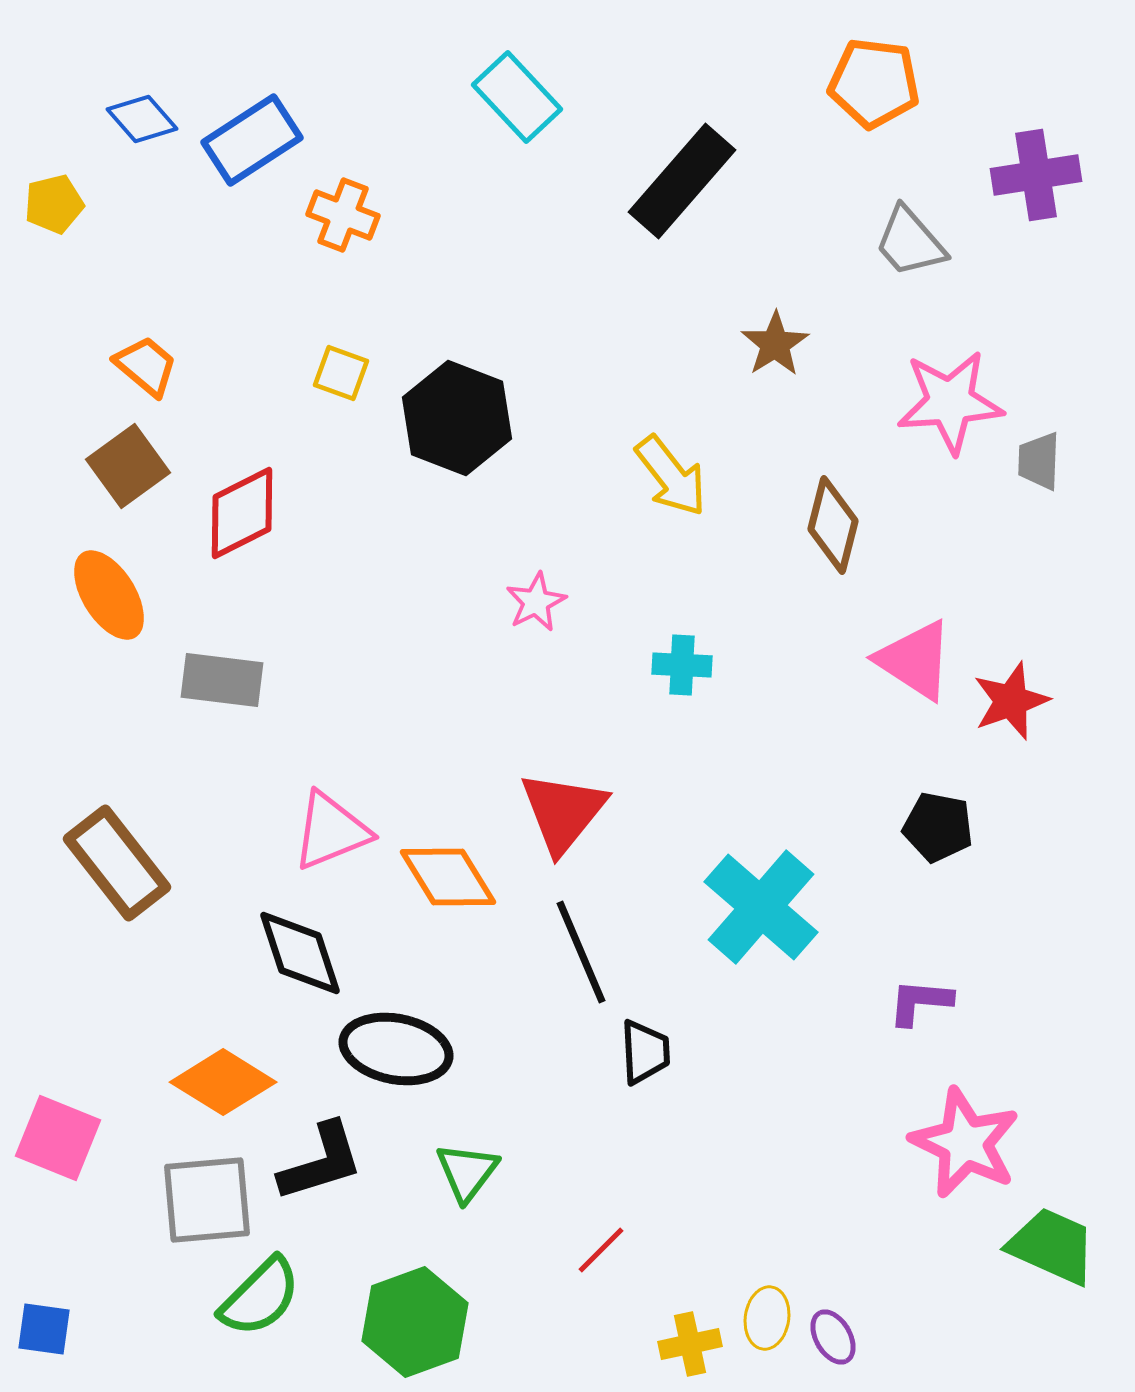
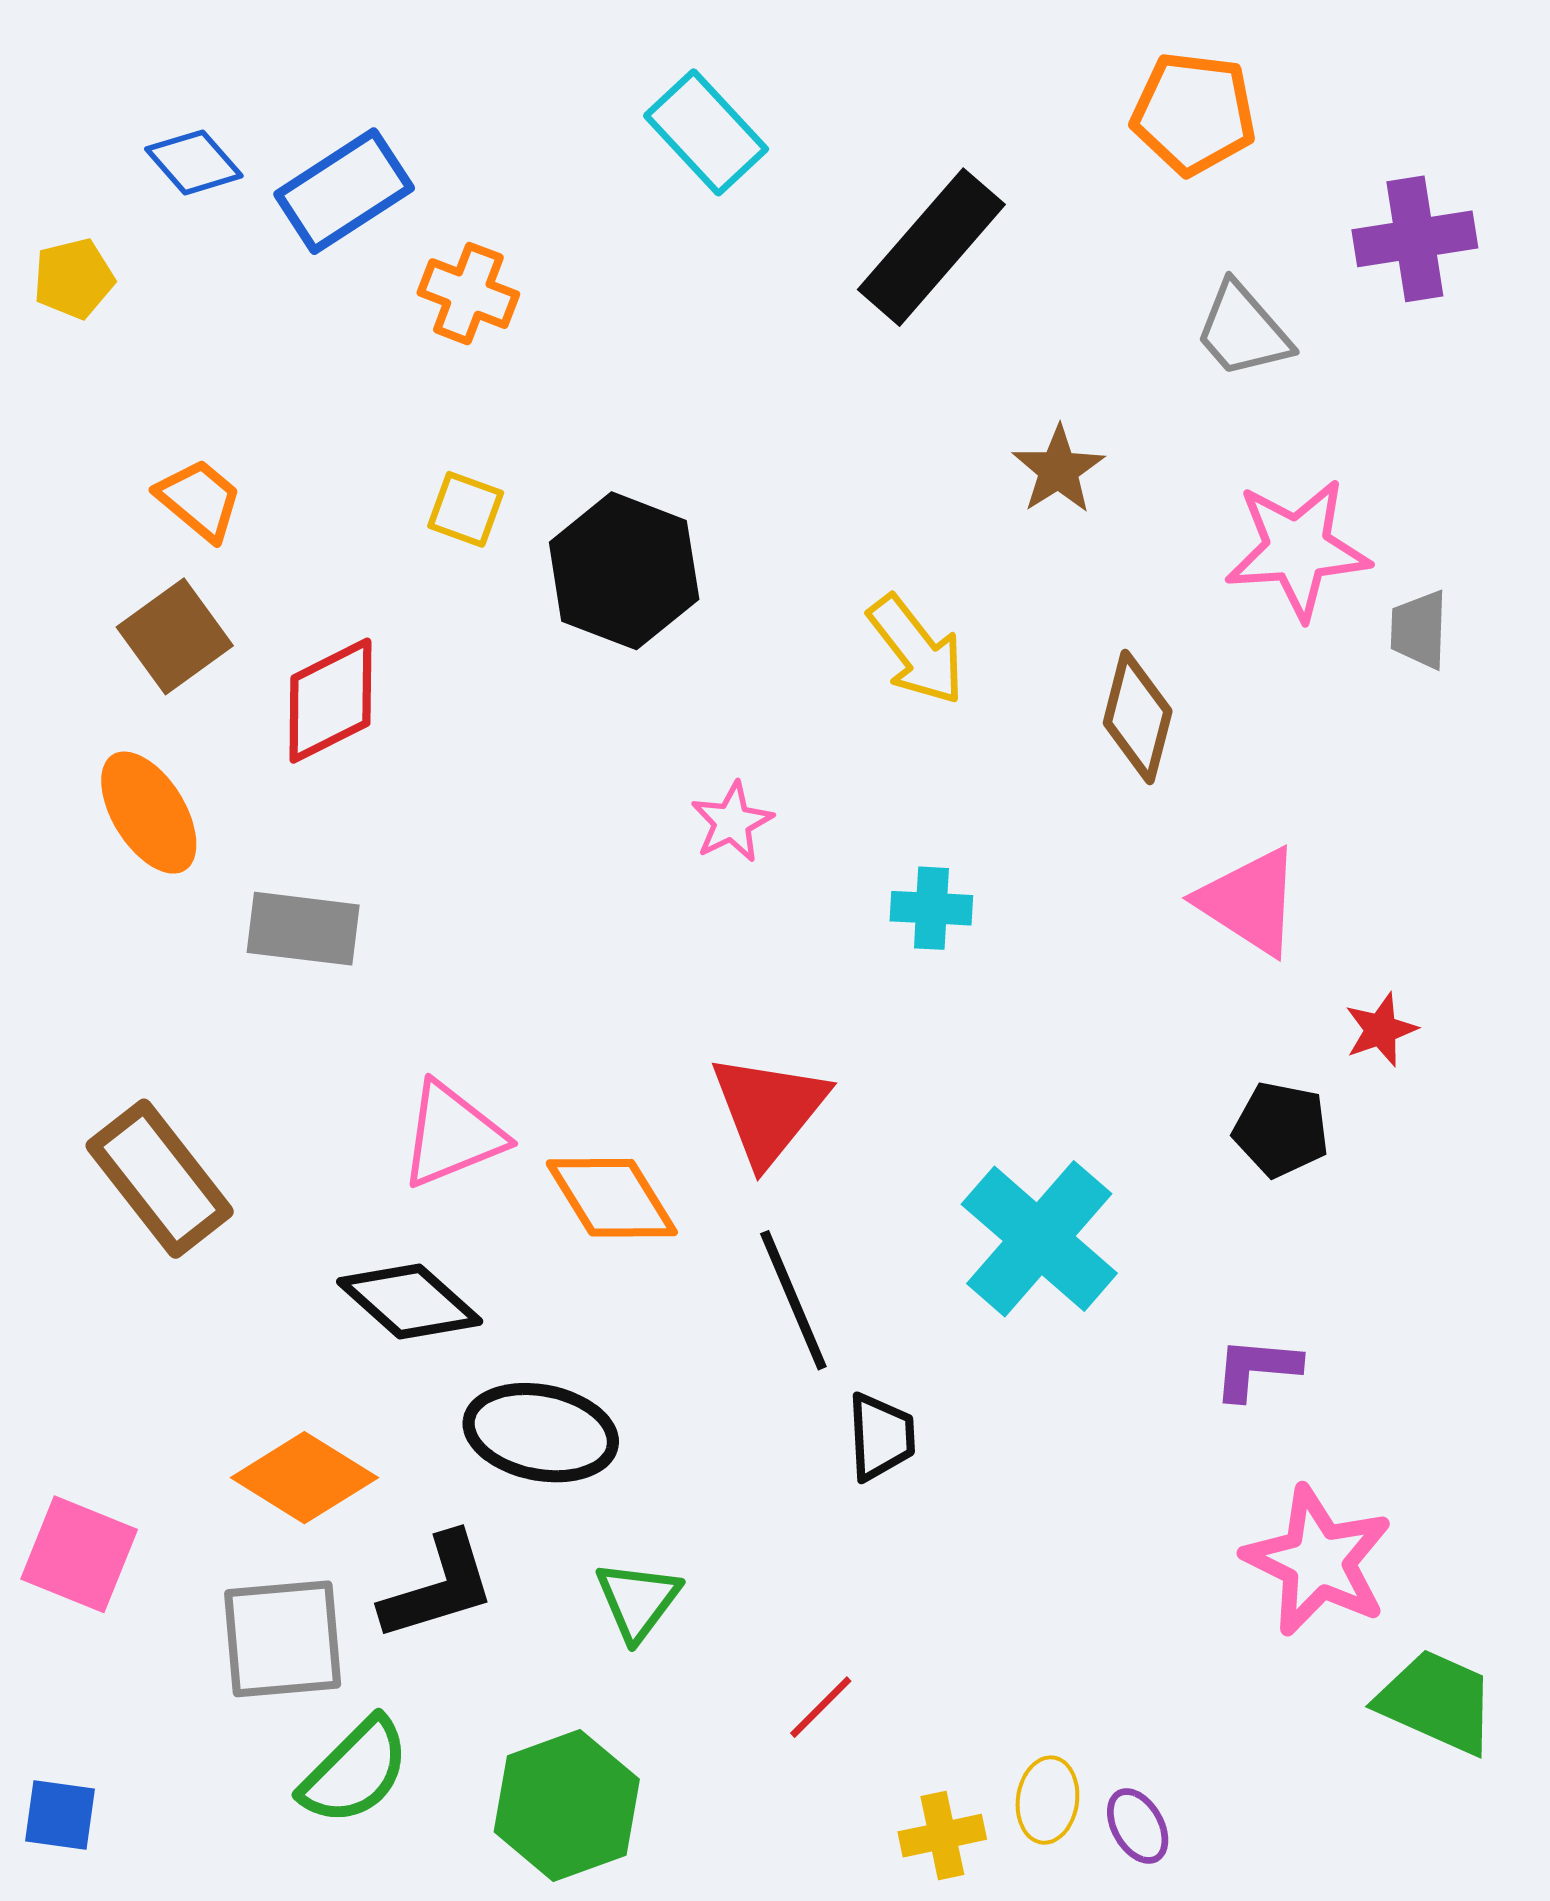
red star: (1011, 701) -> (1381, 1030), moved, size x0.7
black diamond: (300, 953) -> (410, 1302), turned -30

